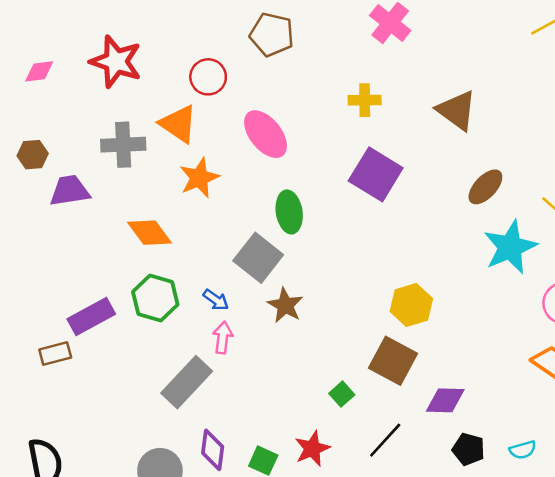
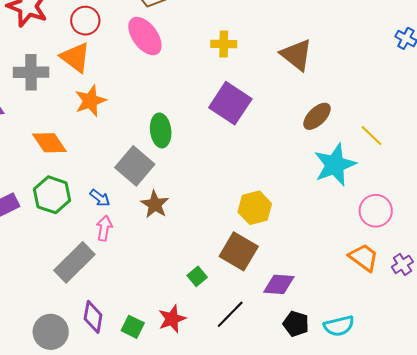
red circle: (208, 77) -> (85, 21), moved
pink ellipse: (266, 134) -> (145, 36), moved
cyan semicircle: (523, 450) -> (339, 326), size x1.4

